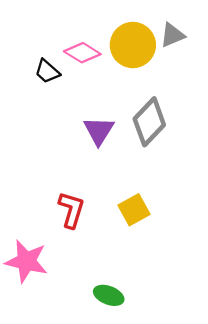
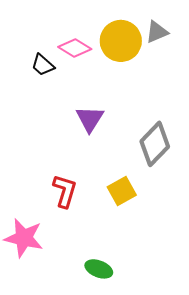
gray diamond: (149, 122) -> (155, 144), moved

